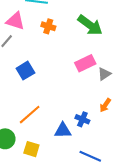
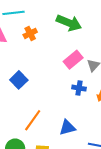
orange cross: (48, 26) -> (30, 33), turned -32
blue cross: (82, 119) -> (79, 88), moved

